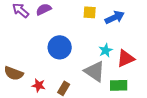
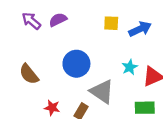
gray triangle: (95, 71) -> (102, 91), moved
brown semicircle: (14, 73) -> (29, 74), moved, turned 30

